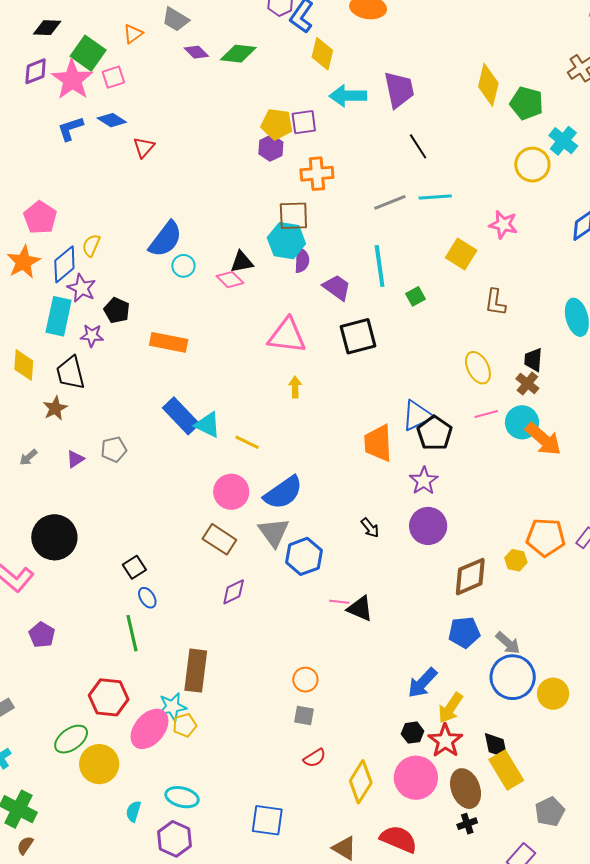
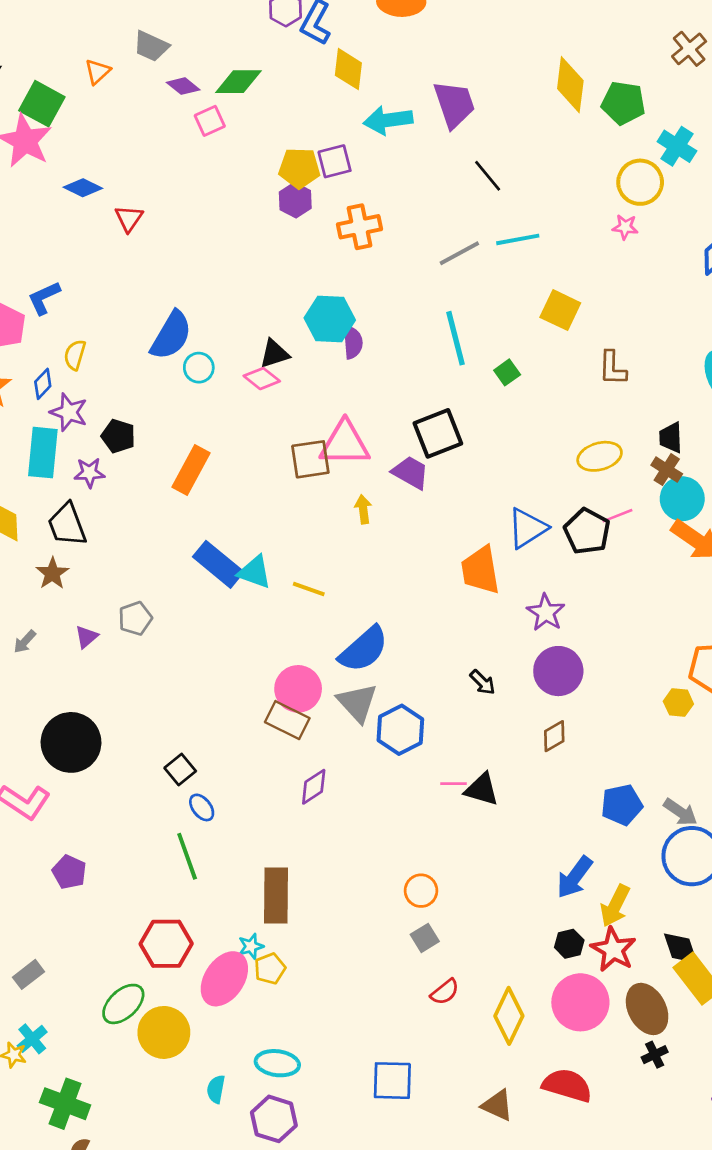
pink square: (113, 77) -> (210, 121), moved
blue L-shape: (70, 129) -> (44, 298), moved
brown square: (293, 216) -> (310, 459), moved
pink star: (503, 225) -> (625, 227), moved, size x0.7
blue diamond: (64, 264) -> (43, 384), size x0.6
purple trapezoid: (337, 287) -> (411, 473), moved
orange rectangle: (169, 342) -> (191, 470), turned -66
yellow ellipse: (478, 368) -> (600, 456), turned -72
cyan circle: (522, 422) -> (682, 499), moved
black pentagon: (435, 433) -> (587, 531), moved
pink circle: (231, 492) -> (298, 689), moved
brown diamond: (470, 577) -> (554, 736), moved, size x0.6
cyan star: (172, 707) -> (251, 946), size x0.7
gray square: (304, 716) -> (425, 938), turned -35

